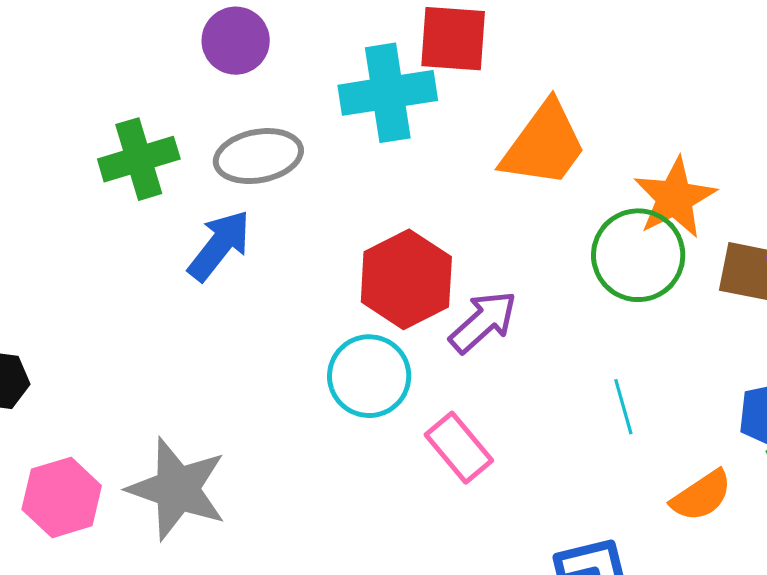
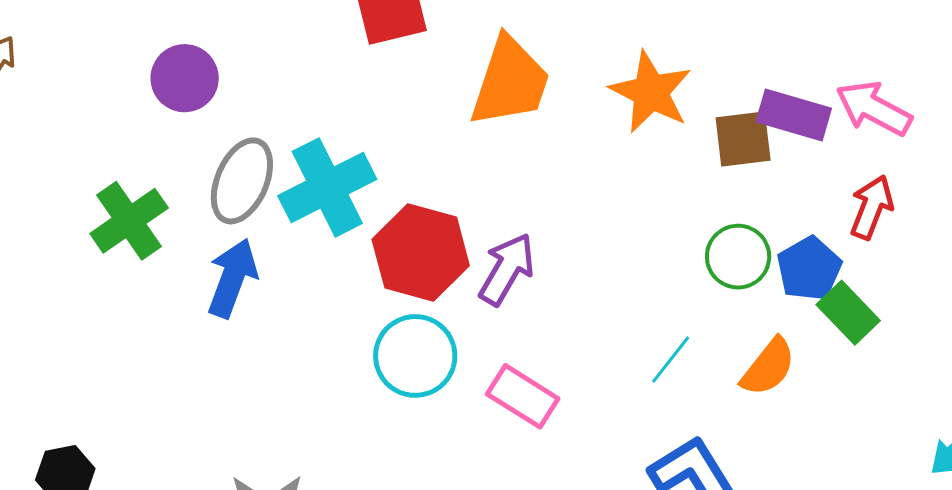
cyan cross: (388, 93) -> (327, 187), moved
gray ellipse: (258, 156) -> (242, 181), turned -38
green circle: (638, 255) -> (738, 257), moved, size x0.7
cyan line: (623, 407) -> (671, 360), moved, turned 72

